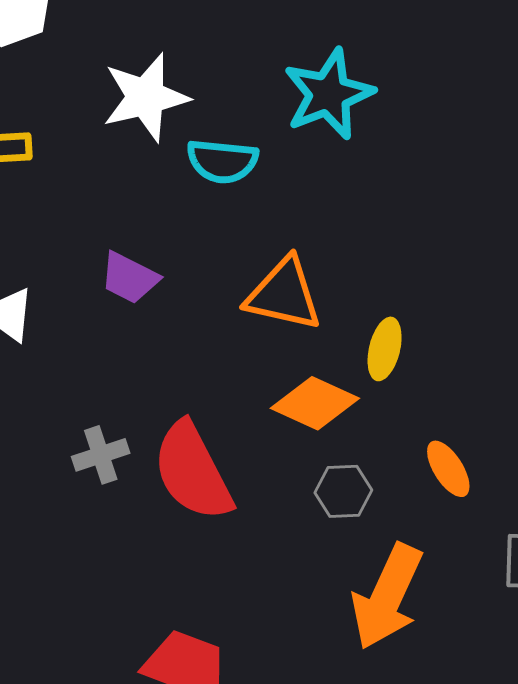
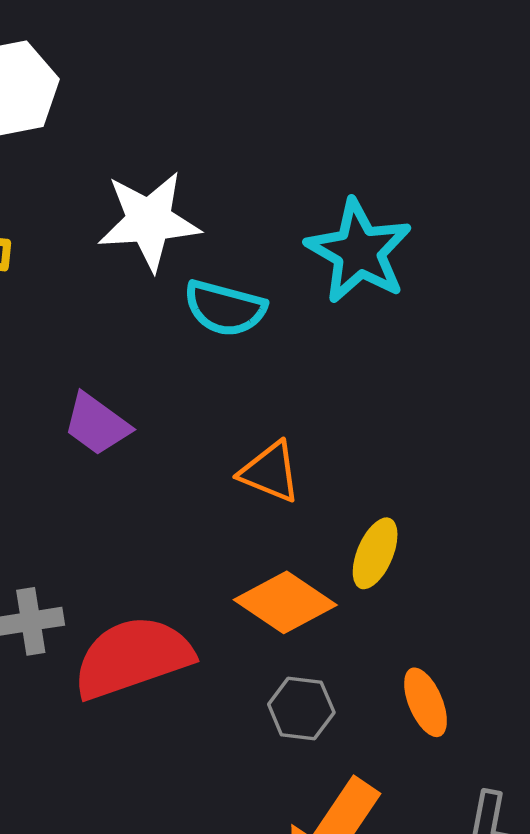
cyan star: (329, 94) -> (359, 251), turned -30
orange triangle: (284, 294) -> (270, 472), size x0.7
red semicircle: (193, 471) -> (133, 657), turned 89

